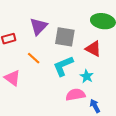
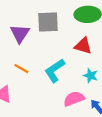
gray square: (65, 37) -> (48, 22), moved
cyan star: (87, 76) -> (90, 76), moved

